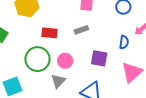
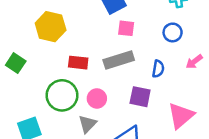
gray rectangle: (81, 30) -> (119, 60), size x1.6
blue semicircle: (124, 42) -> (158, 69), moved

